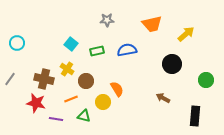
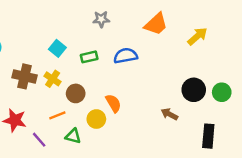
orange trapezoid: (152, 24) -> (156, 24), turned -30
black circle: (172, 64) -> (194, 90), moved
brown cross: (44, 79) -> (25, 76), moved
purple line: (56, 119) -> (39, 140), turned 40

